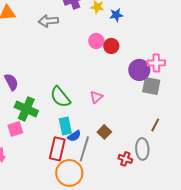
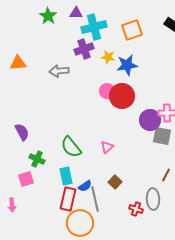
blue star: (116, 15) -> (127, 65), size x1.5
red circle: (111, 46) -> (122, 96), size x1.6
green cross: (26, 109) -> (37, 159), size x0.7
cyan rectangle: (65, 126) -> (66, 176), moved
gray line: (84, 149) -> (95, 199), turned -30

